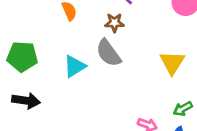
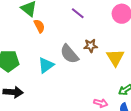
brown star: (114, 23) -> (91, 46), moved

